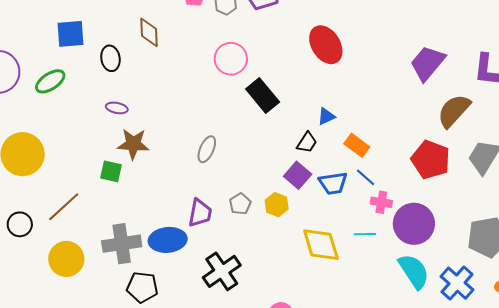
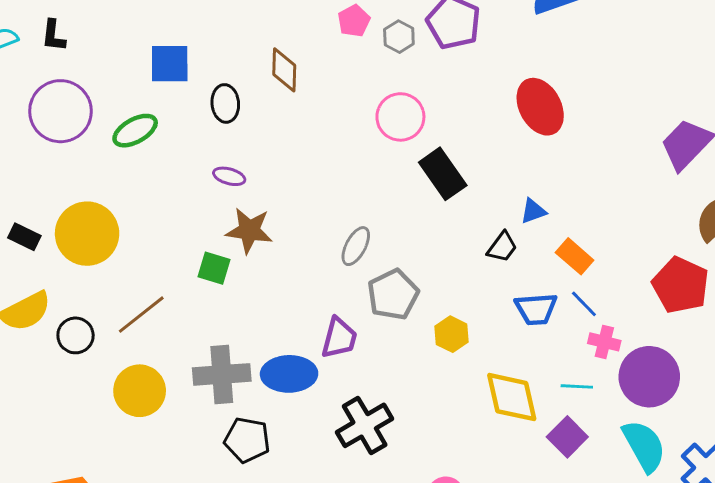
purple square: (298, 175) -> (567, 437), moved
gray pentagon: (240, 204) -> (393, 295), moved, size x1.6

